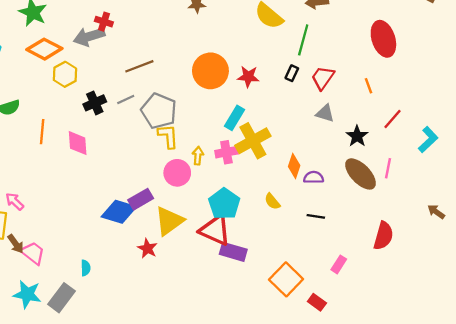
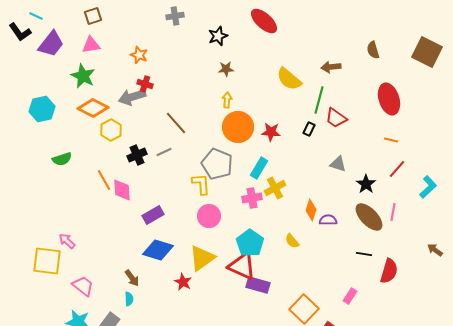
brown line: (139, 66) -> (176, 123), turned 70
red trapezoid: (323, 78) -> (336, 118), moved, turned -90
orange line: (369, 86) -> (391, 140), moved, turned -56
gray pentagon: (159, 111) -> (217, 164), moved
orange line: (42, 132) -> (104, 180), moved, turned -35
yellow cross: (253, 141) -> (275, 188), size x0.7
yellow arrow: (198, 156) -> (227, 100), moved
purple rectangle: (141, 199) -> (153, 215), moved
black line: (316, 216) -> (364, 254), moved
brown arrow: (16, 244) -> (132, 278), moved

